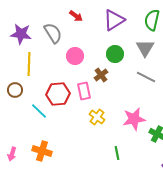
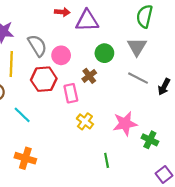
red arrow: (76, 16) -> (62, 12), turned -32
purple triangle: (114, 20) -> (87, 21), moved, turned 30
gray semicircle: (53, 33) -> (37, 46), moved
red hexagon: (58, 94) -> (44, 79), moved

